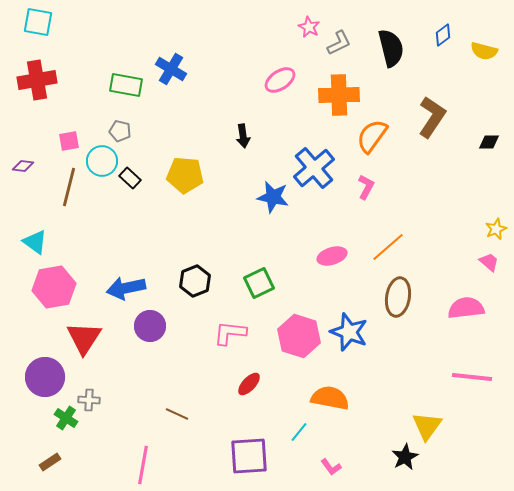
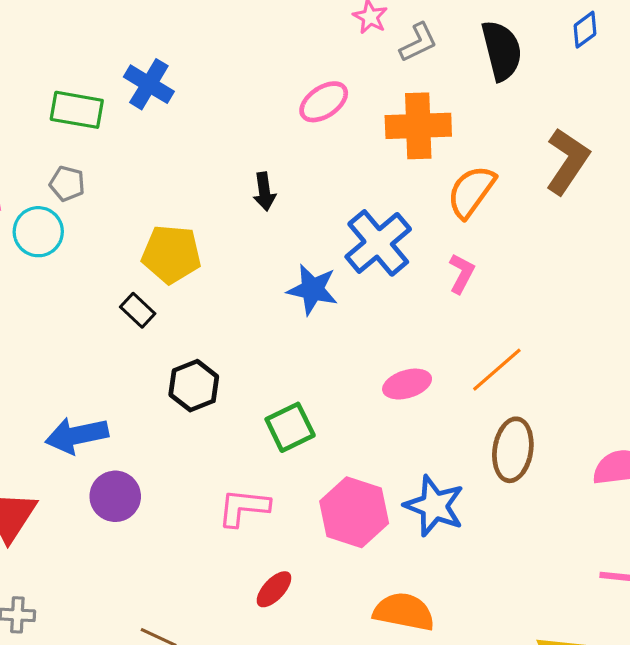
black rectangle: (130, 178) -> (138, 310), moved
black hexagon: (195, 281) -> (194, 386), moved

